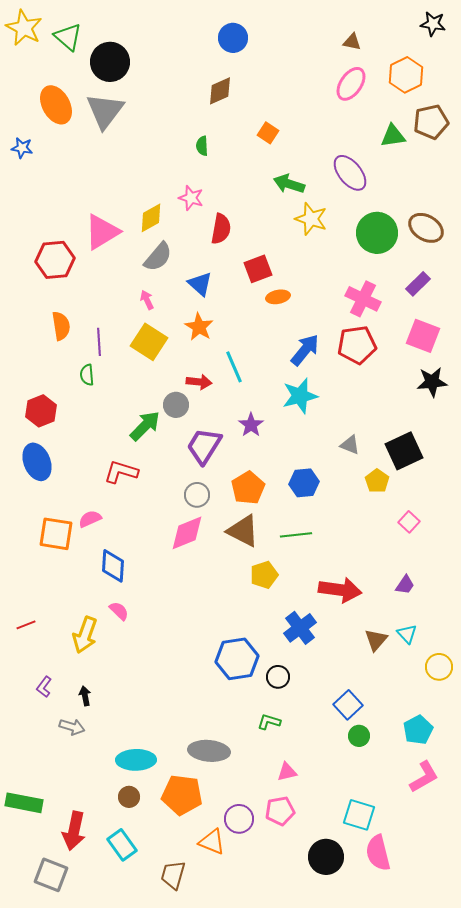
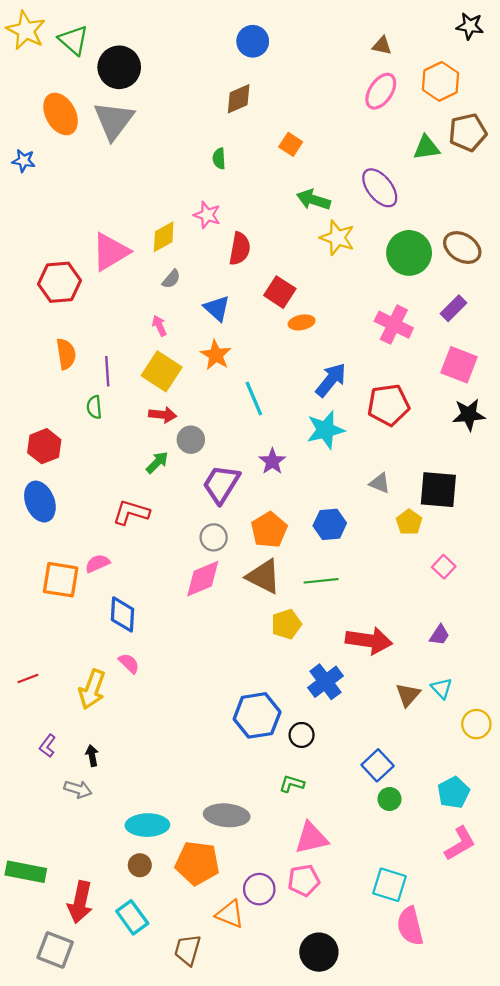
gray semicircle: (158, 257) -> (171, 279), size x0.6
red square: (258, 269) -> (280, 292), turned -36
red pentagon: (357, 345) -> (388, 405), moved
red arrow: (199, 382) -> (163, 415), moved
green arrow: (145, 426) -> (157, 462), size x0.7
black square: (404, 451) -> (438, 490), turned 30
pink triangle: (287, 772) -> (311, 838), size x1.6
black circle: (326, 857) -> (319, 952), moved

